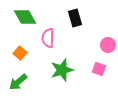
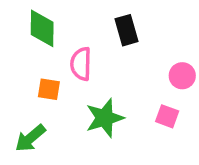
green diamond: (25, 17) -> (42, 28), turned 30
orange square: (20, 53) -> (49, 89), moved, turned -32

